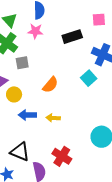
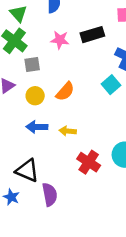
pink star: (35, 31) -> (60, 40), moved
yellow circle: (14, 94) -> (35, 96), moved
red cross: (62, 156) -> (89, 162), moved

